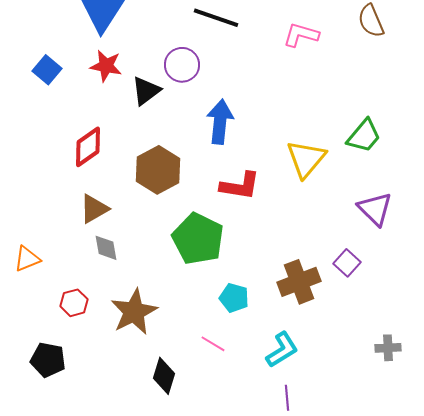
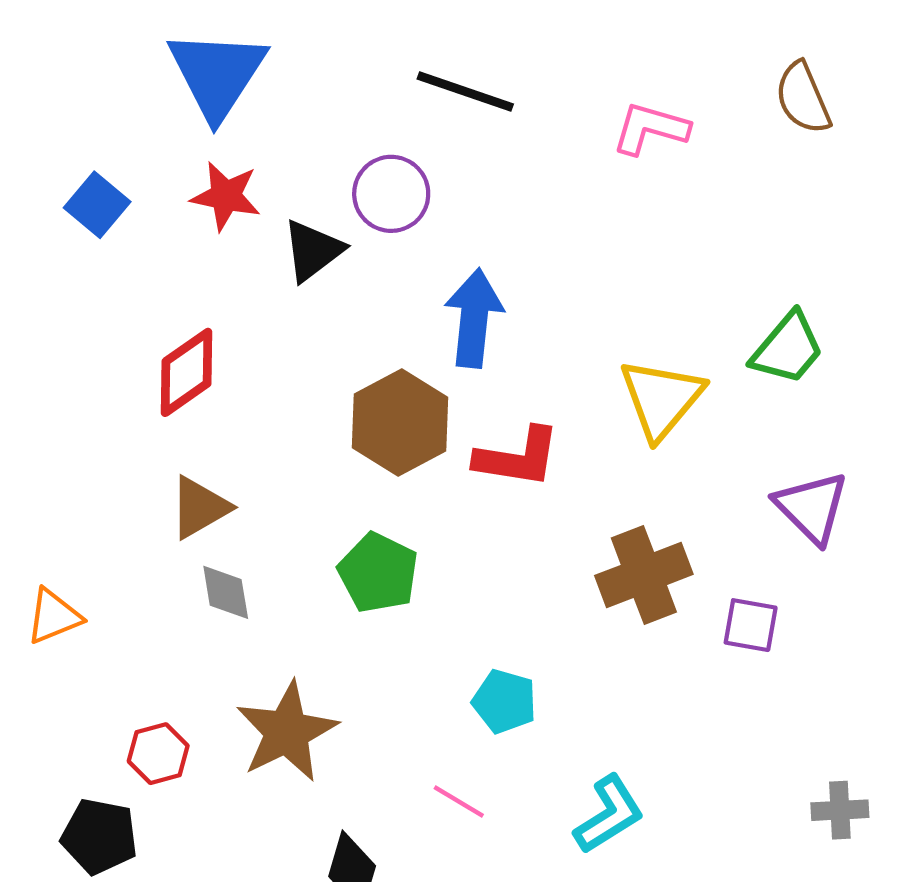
brown hexagon: (158, 170) -> (400, 423), moved
green pentagon: (198, 239) -> (378, 573), moved, size x0.7
purple square: (347, 263) -> (751, 625), turned -32
brown cross: (299, 282) -> (644, 575), moved
red hexagon: (74, 303) -> (158, 754), moved

